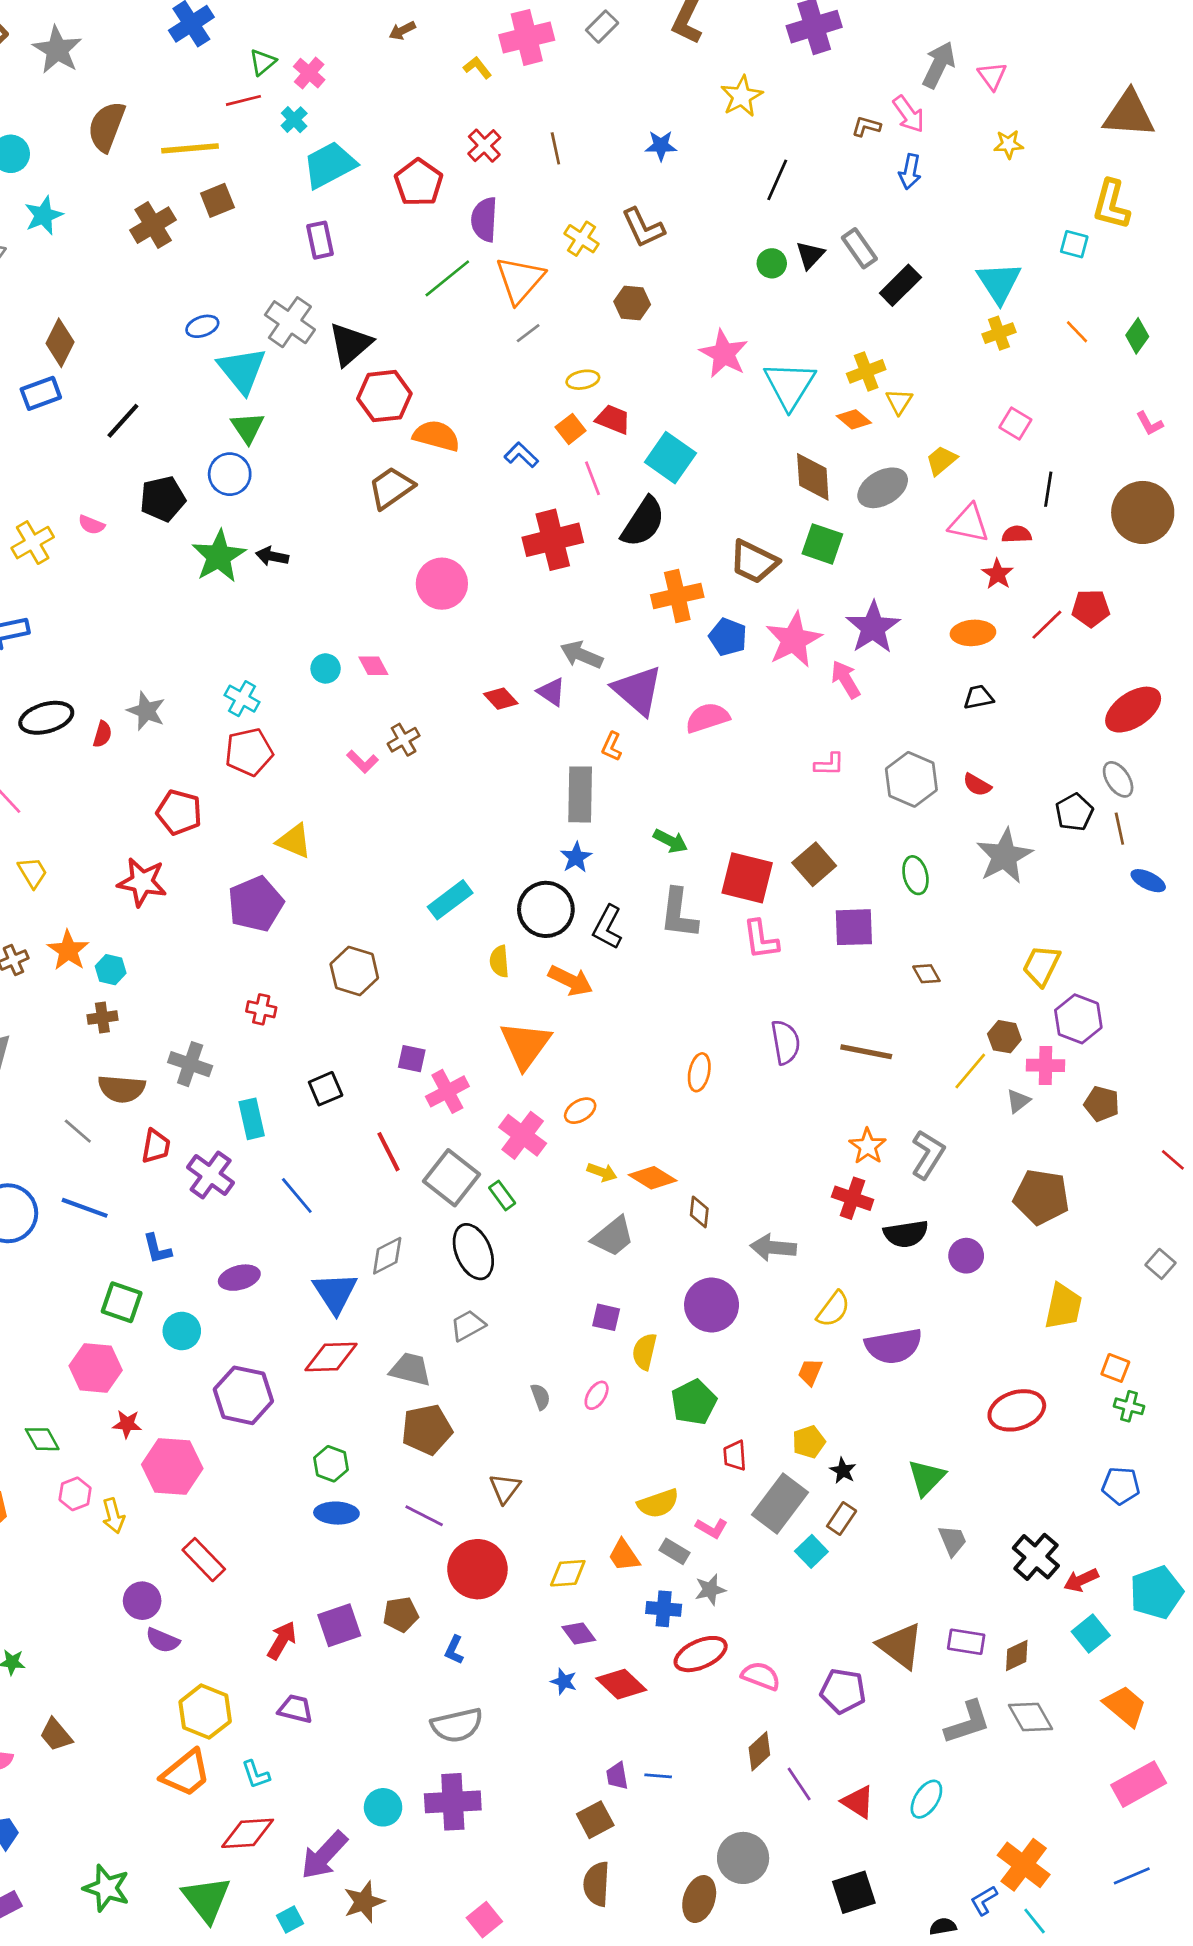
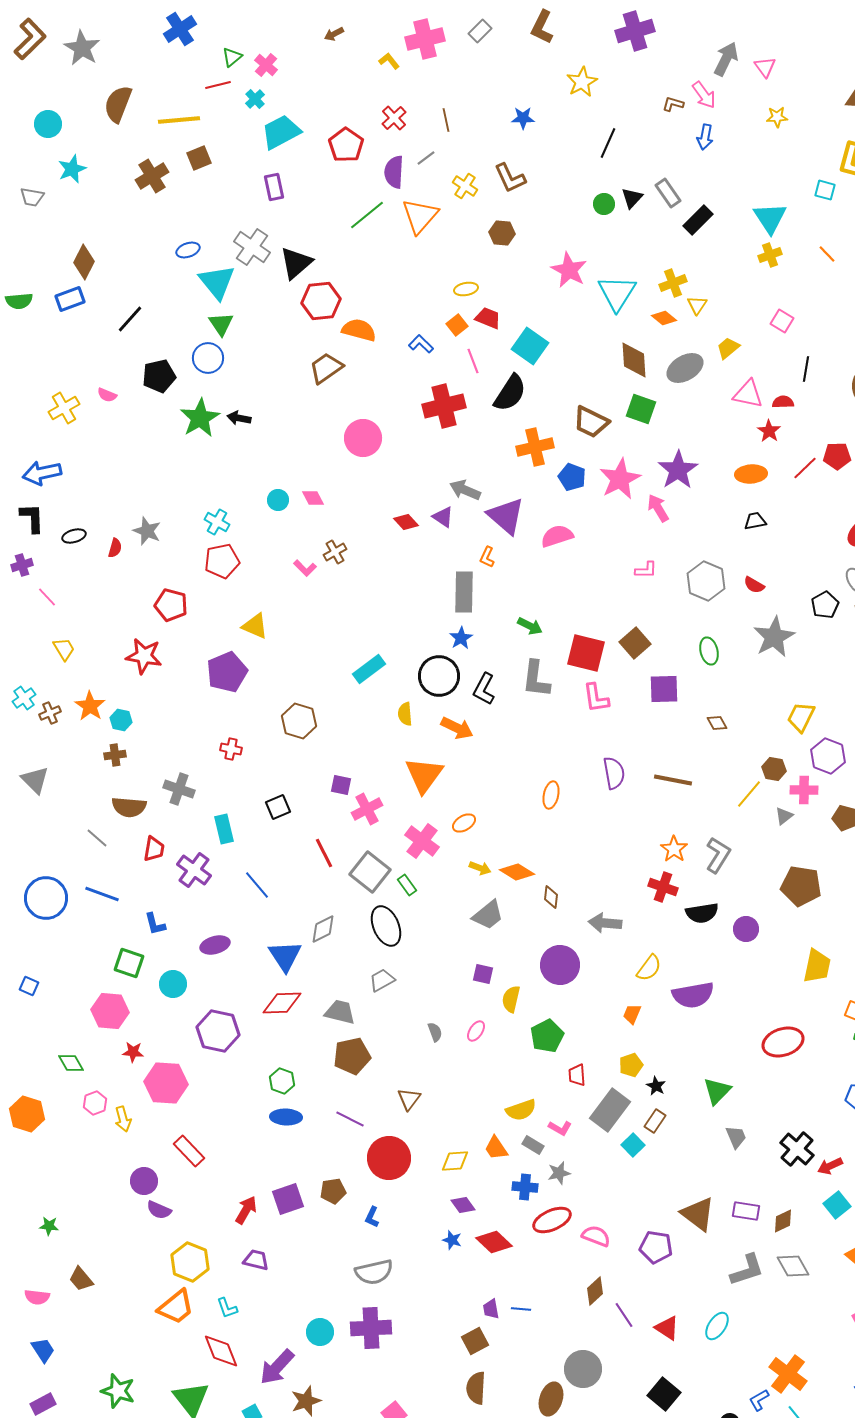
gray line: (528, 333) -> (426, 158), moved
black ellipse: (46, 718) -> (74, 536), size x0.6
red diamond: (248, 1833) -> (221, 1351), turned 72
black square: (854, 1892) -> (664, 1394), turned -32

